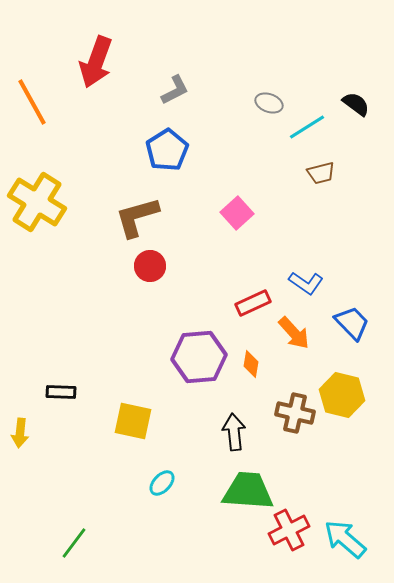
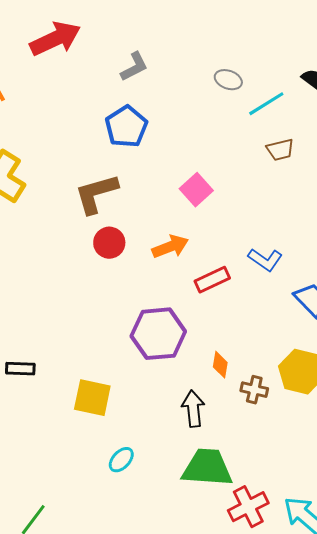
red arrow: (96, 62) -> (55, 39), turned -135
orange arrow: (294, 333) -> (170, 247), moved, turned -69
orange diamond: (251, 364) -> (220, 365), moved
brown cross: (295, 413) -> (254, 390), size x0.7

